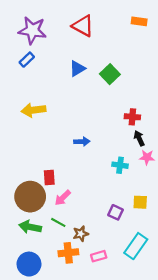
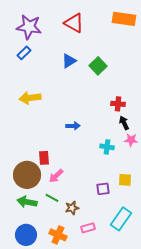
orange rectangle: (139, 21) -> (124, 19), size x1.6
purple square: (116, 212) -> (103, 189), turned -32
orange cross: (68, 253) -> (58, 235), moved, turned 30

